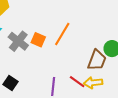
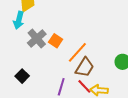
orange line: (62, 34) -> (77, 52), moved
brown trapezoid: (97, 60) -> (85, 67), moved

